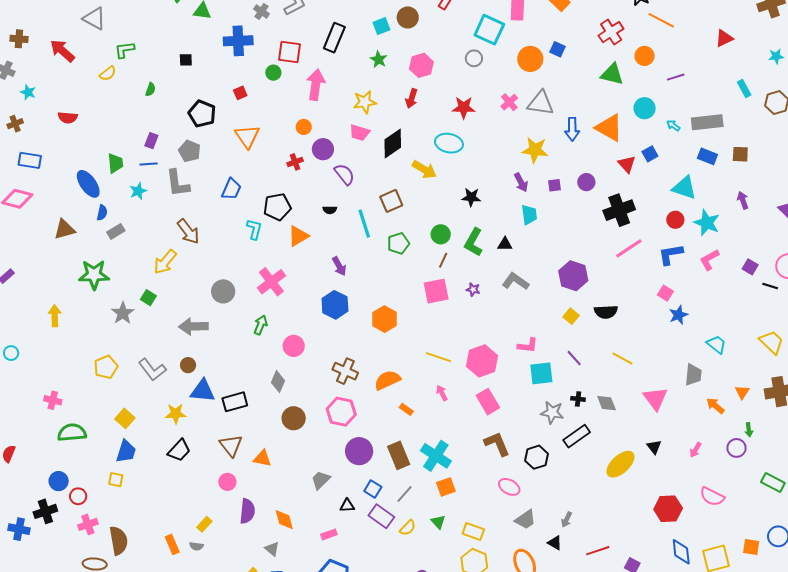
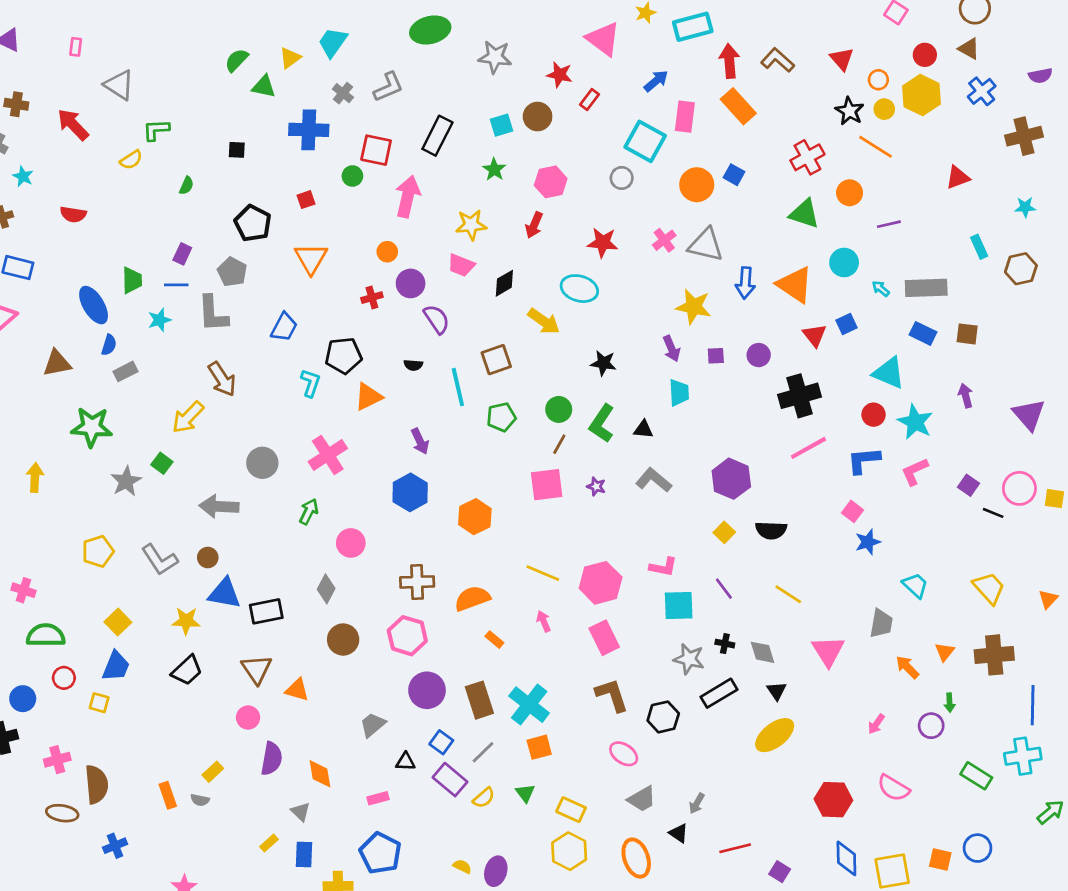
black diamond: (393, 143) -> (504, 283), size x0.7
brown cross: (345, 371) -> (417, 582), turned -30
black triangle: (654, 447) -> (777, 691), moved
red circle: (78, 496) -> (64, 678), moved

